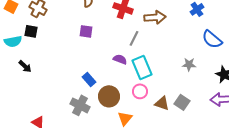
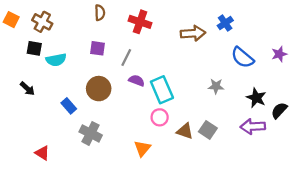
brown arrow: (155, 17) -> (193, 33), moved
gray line: (134, 38) -> (126, 58), moved
cyan semicircle: (13, 41) -> (56, 60), moved
blue rectangle: (89, 79) -> (69, 106), moved
brown circle: (109, 96) -> (99, 89), moved

